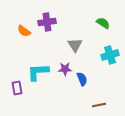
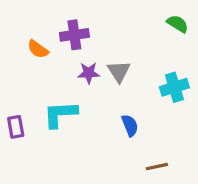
green semicircle: (103, 23) -> (178, 24), moved
purple star: (65, 69) -> (89, 73), moved
purple rectangle: (17, 88) -> (16, 127), moved

